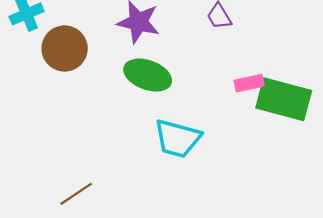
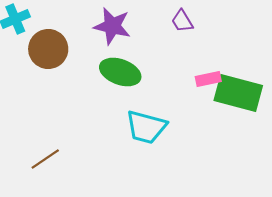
brown line: (76, 194) -> (45, 159), moved

